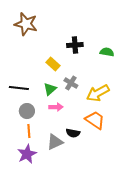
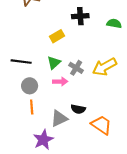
yellow rectangle: (53, 64) -> (57, 36), turned -72
gray cross: (71, 83) -> (76, 68), moved
orange trapezoid: (95, 120) -> (101, 125), moved
purple star: (27, 154) -> (43, 140), moved

